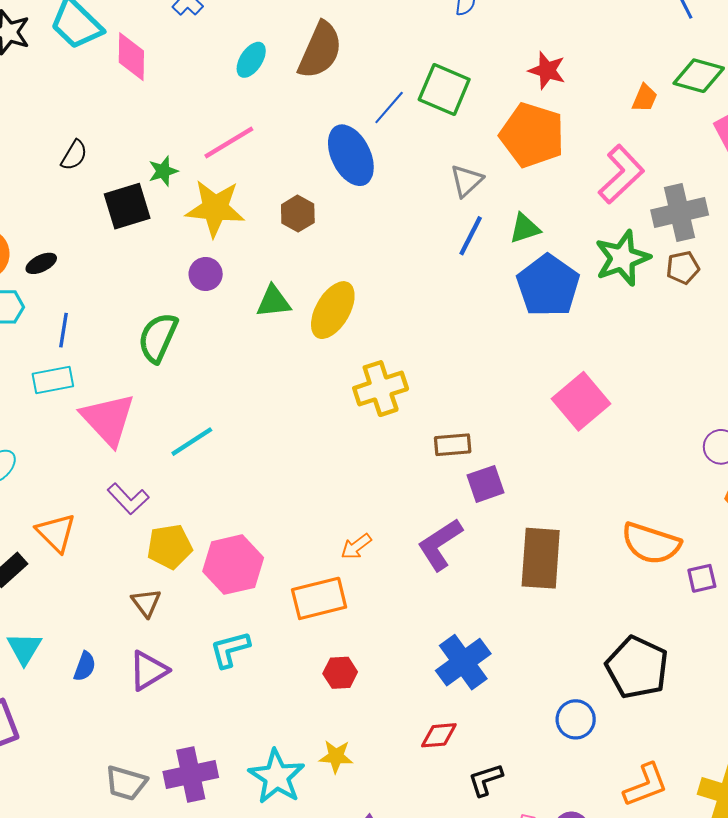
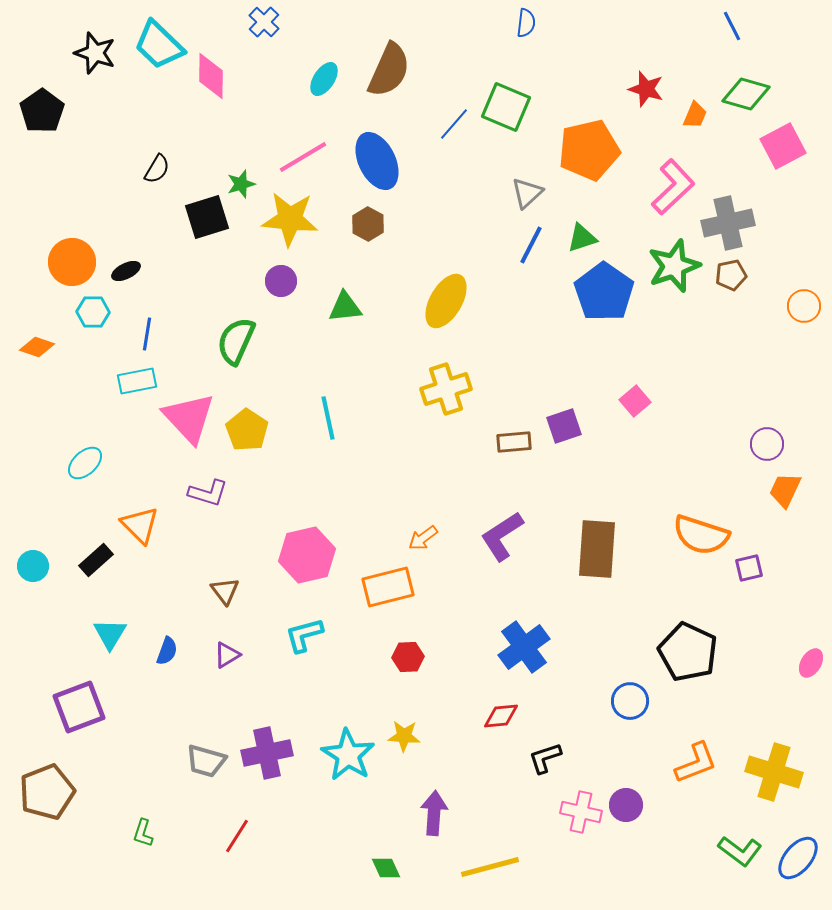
red star: (547, 70) -> (646, 89), moved
orange pentagon: (532, 135) -> (589, 150), turned -30
blue ellipse: (351, 155) -> (377, 161), moved
yellow ellipse: (333, 310) -> (446, 301), moved
pink square: (581, 401) -> (635, 401), size x0.6
cyan line: (192, 442) -> (328, 418), moved, turned -69
purple square: (486, 484) -> (564, 426), moved
purple L-shape: (128, 499) -> (208, 493), turned -30
yellow pentagon: (170, 547) -> (247, 430), moved, turned -30
purple triangle: (148, 671) -> (227, 655), size x0.7

